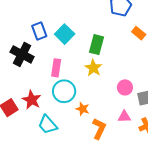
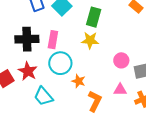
black cross: (22, 54) -> (27, 39), moved, turned -30
yellow star: (93, 68) -> (90, 40), turned -30

